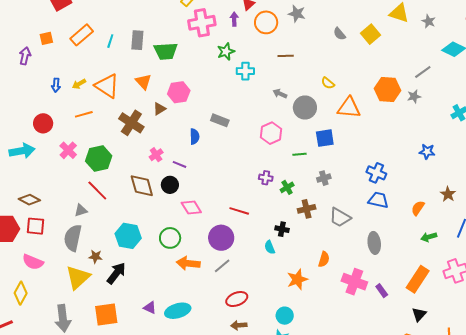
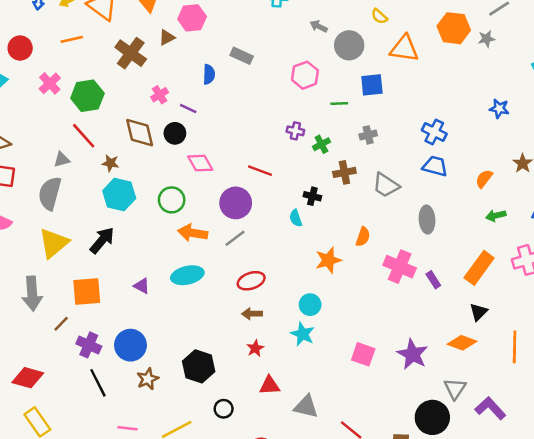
brown star: (95, 257) -> (110, 163), moved
cyan ellipse: (178, 311) -> (187, 275), moved

